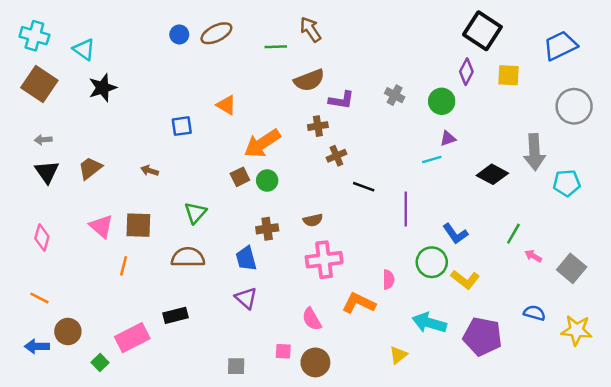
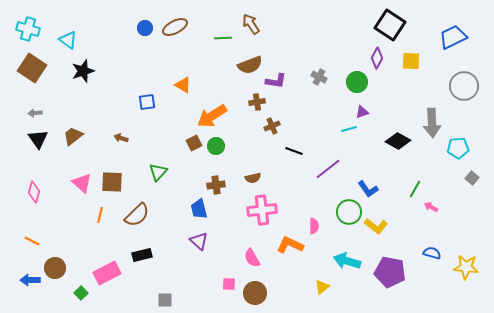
purple line: (406, 209) -> (328, 169), turned 52
brown semicircle: (188, 257) -> (137, 215), moved, turned 136
gray square: (572, 268) -> (472, 178), moved, size x0.6
gray square: (236, 366) -> (165, 300), moved

